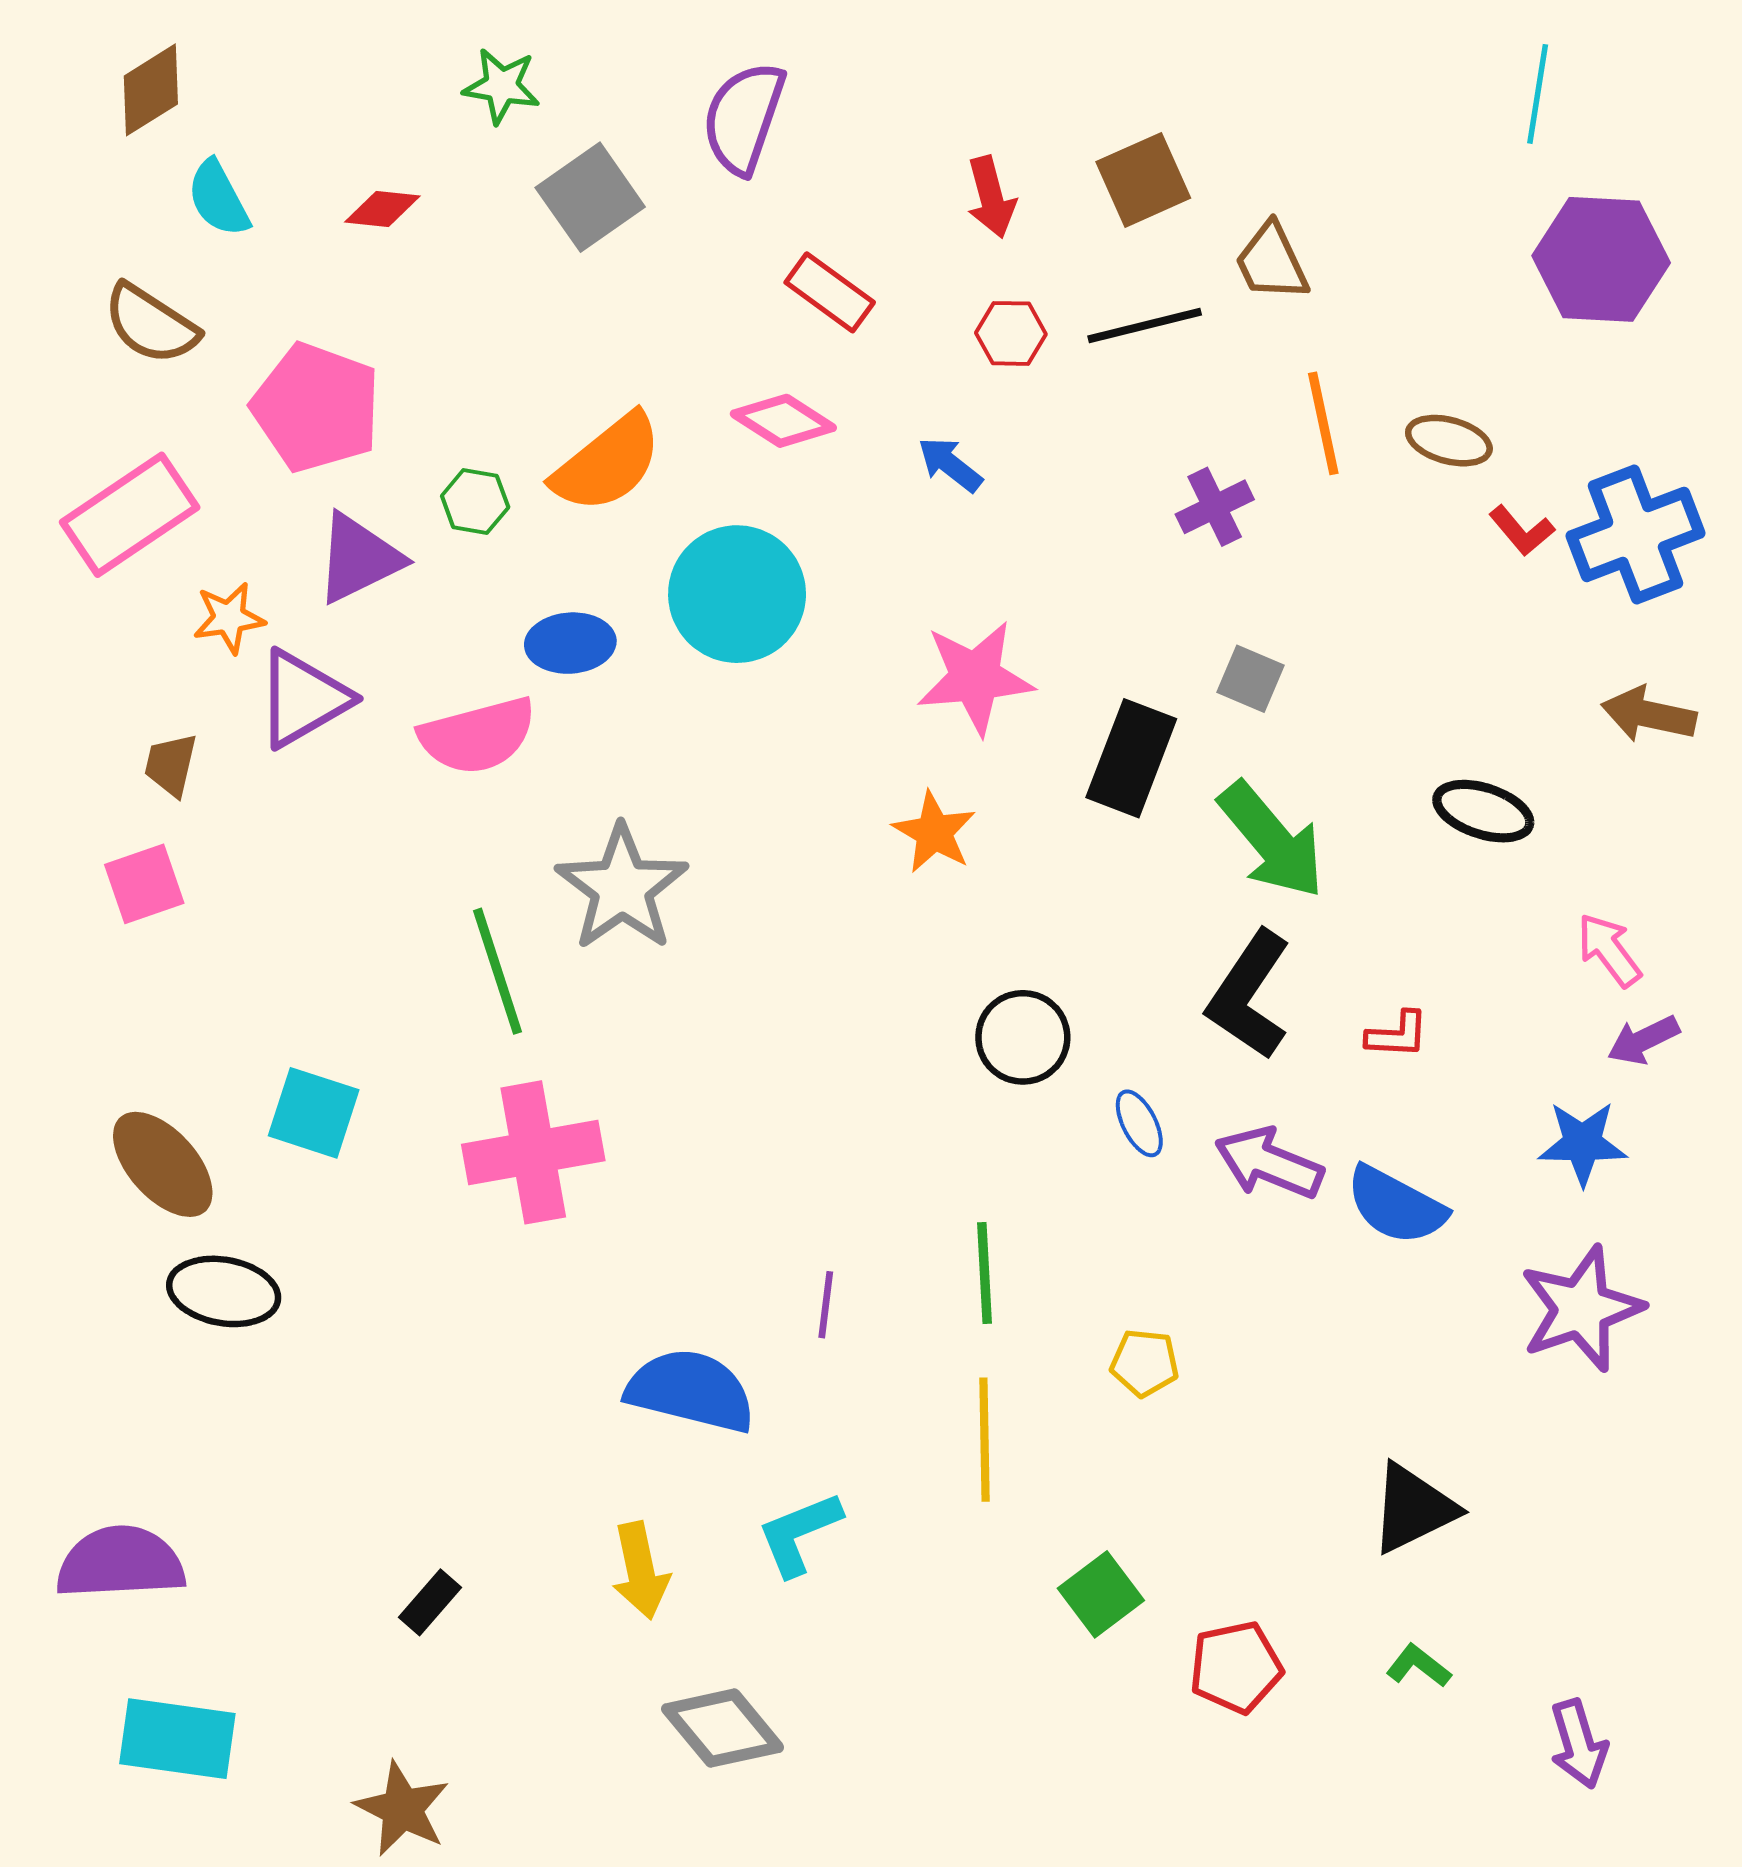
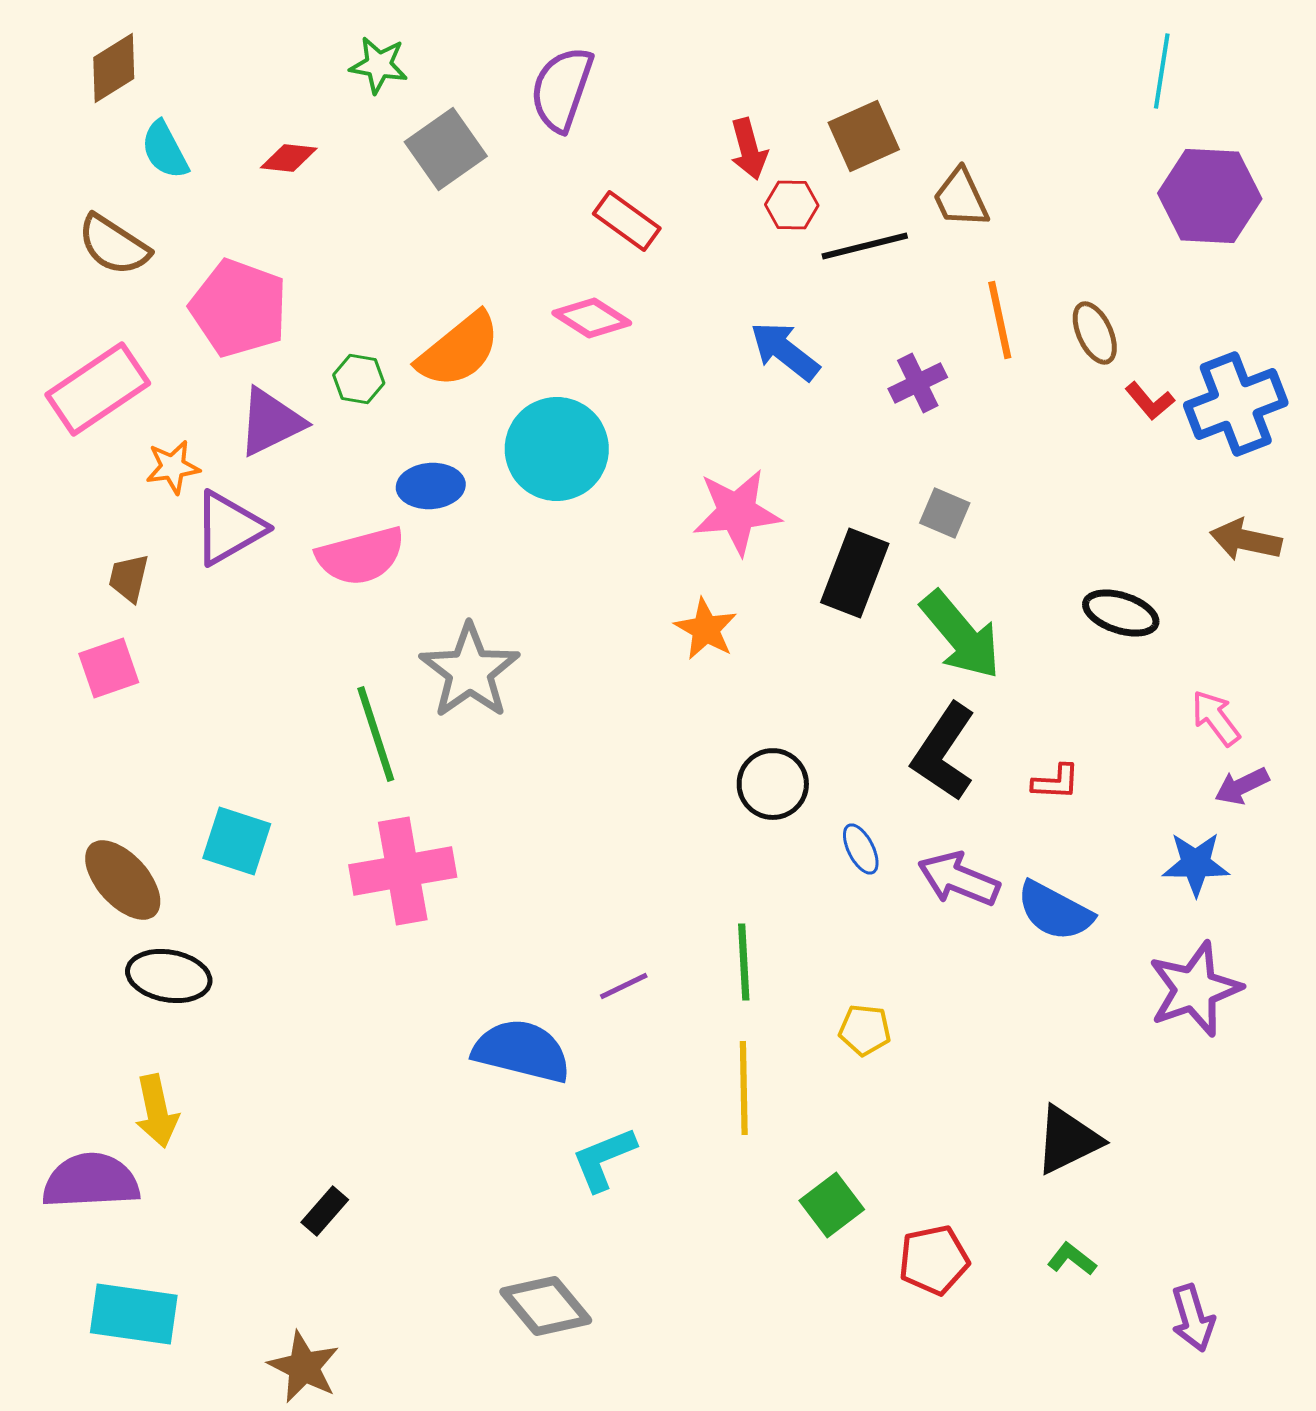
red hexagon: (1011, 333) -> (792, 205), moved
brown ellipse: (1449, 441) -> (1095, 333), turned 50
blue arrow: (950, 464) -> (785, 351), moved, size x1.4
purple line: (826, 1305) -> (624, 986), turned 57
yellow arrow: (640, 1571) -> (157, 1111), moved

